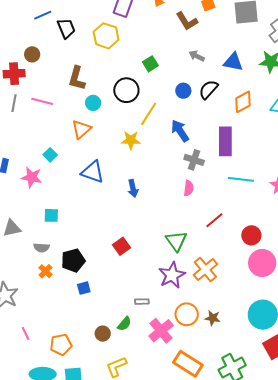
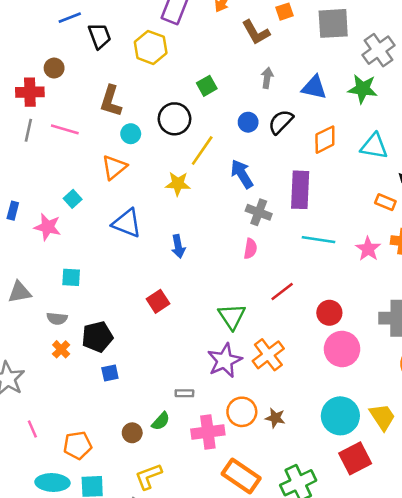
gray arrow: (197, 56) -> (267, 78), turned 70
red square: (121, 246) -> (158, 301), moved
pink cross: (161, 331) -> (208, 432), turned 30

